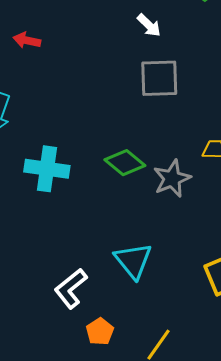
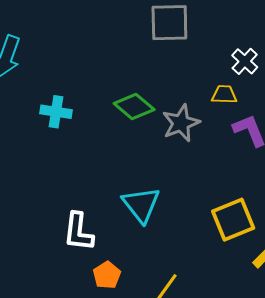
cyan cross: (47, 169) -> (56, 112), size x0.7
white L-shape: (71, 289) -> (78, 232), turned -45

